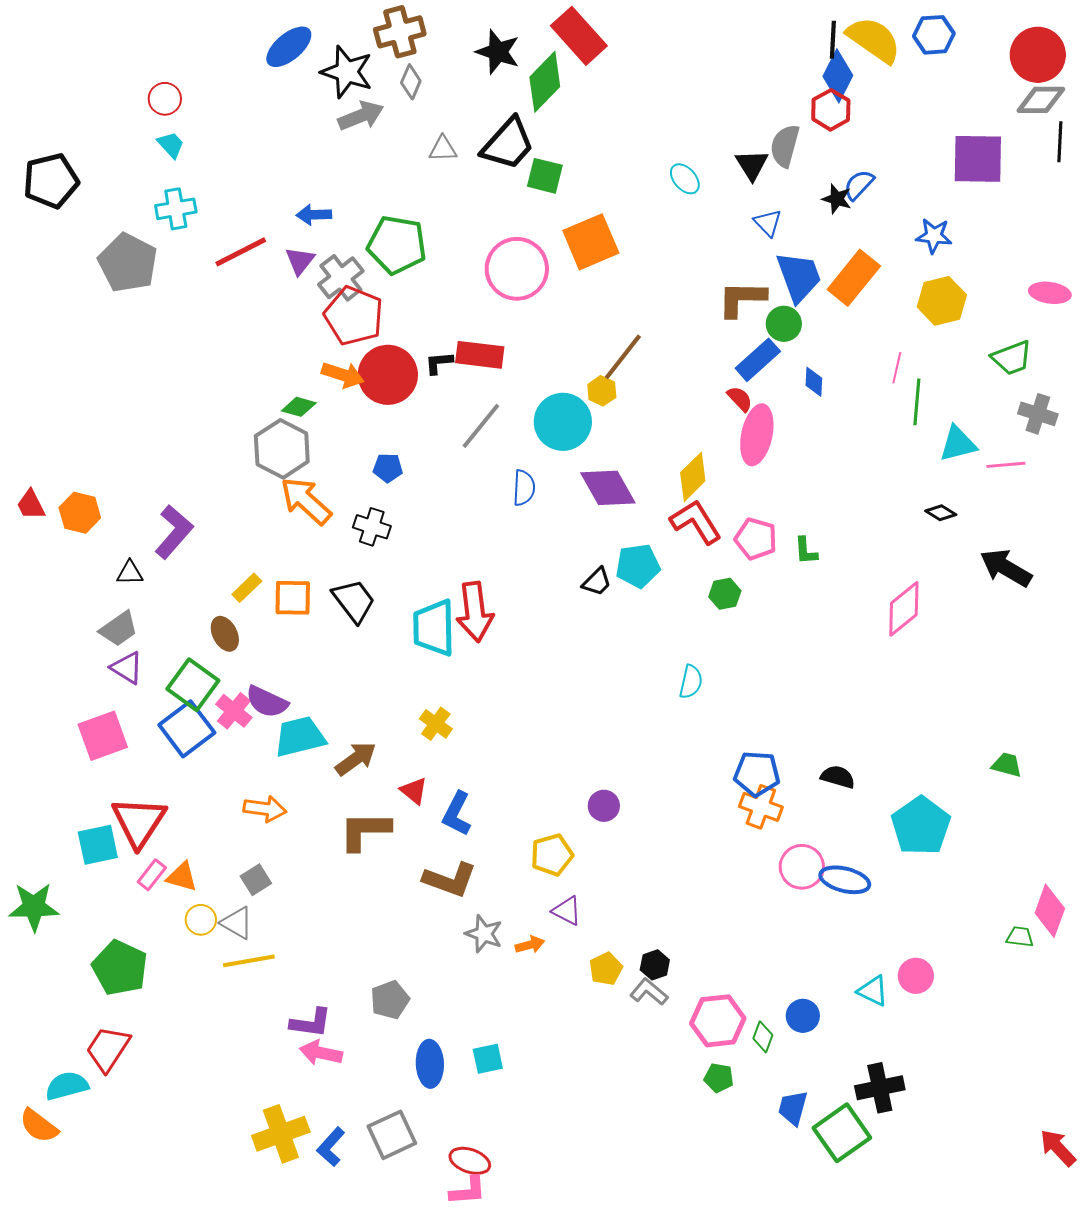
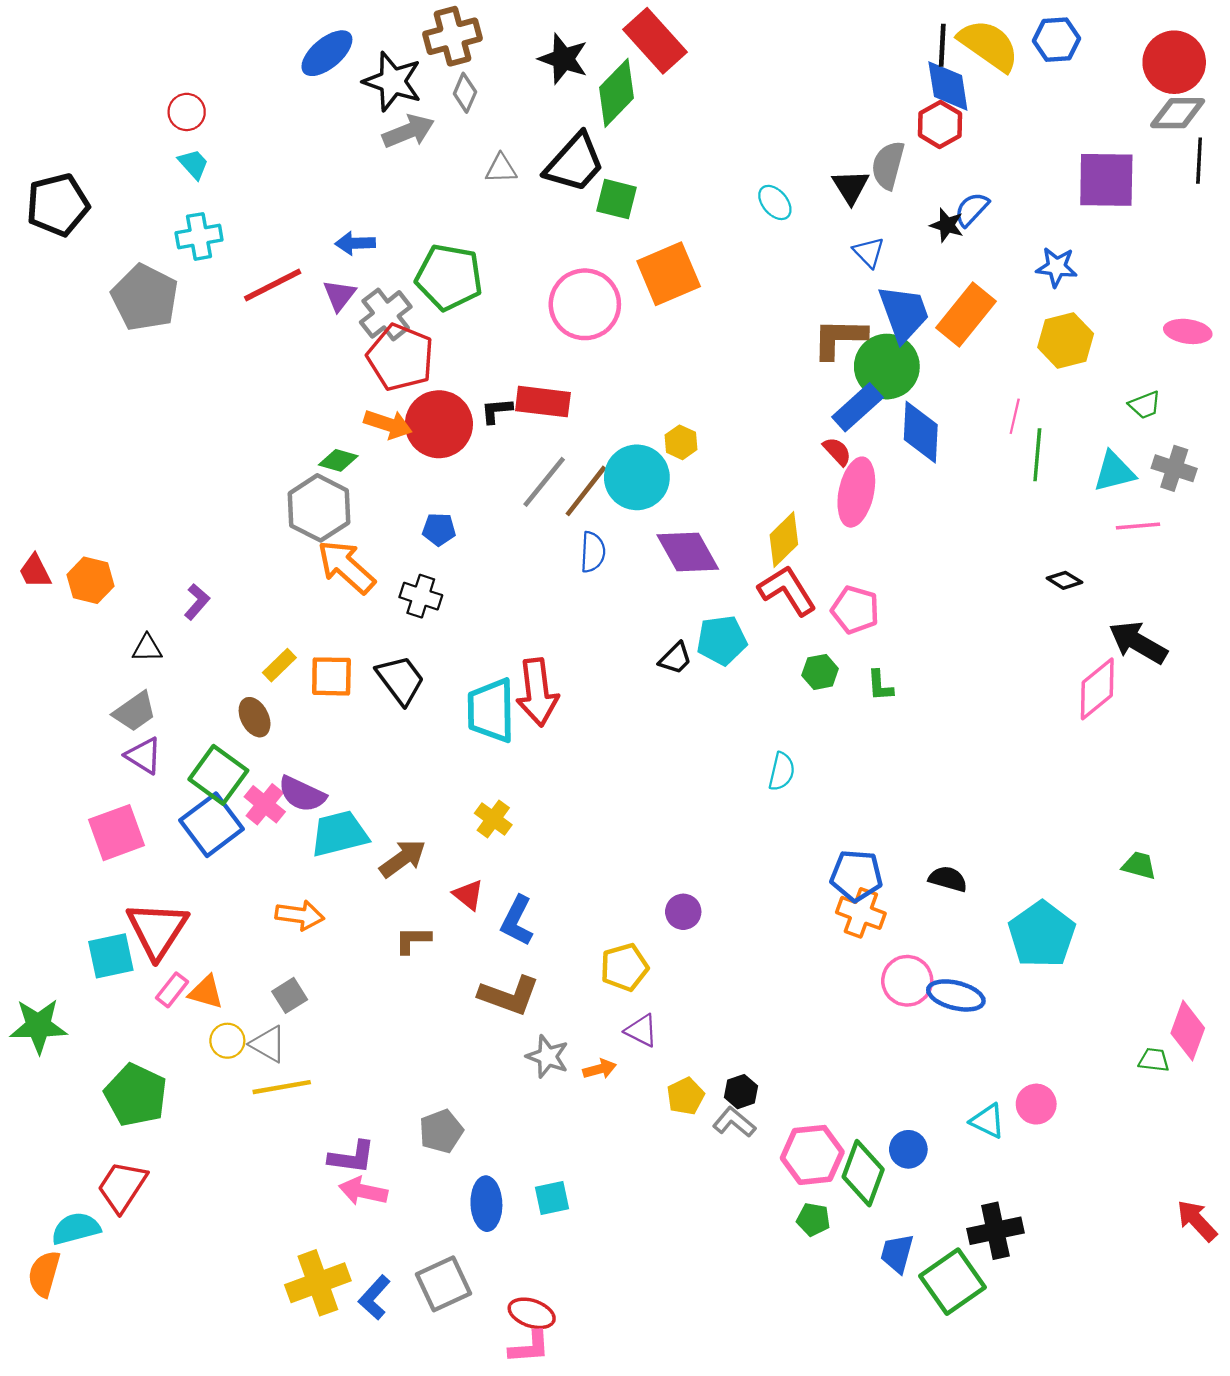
blue diamond: (838, 76) -> (948, 86), turned -36
green circle: (784, 324) -> (887, 367), size x1.6
brown line: (623, 357) -> (586, 491), moved
green trapezoid: (1012, 358) -> (1145, 405), size x0.7
blue diamond: (814, 382) -> (921, 432), size x1.8
cyan triangle: (958, 444) -> (1114, 472), moved
purple L-shape: (174, 532) -> (197, 602), size x0.6
green L-shape: (806, 551) -> (880, 686), moved
pink diamond: (904, 609) -> (1097, 689), moved
brown L-shape: (365, 831) -> (413, 940), size x0.6
green diamond: (763, 1037) -> (863, 1173), size x1.8
orange semicircle: (39, 1126) -> (44, 1274), turned 69
red arrow: (1058, 1148) -> (1197, 1221), moved

